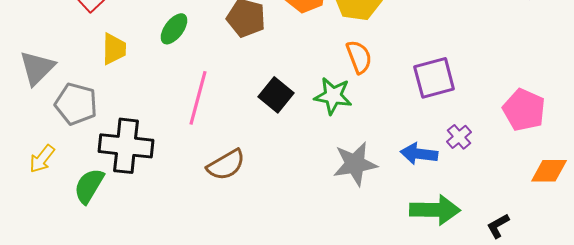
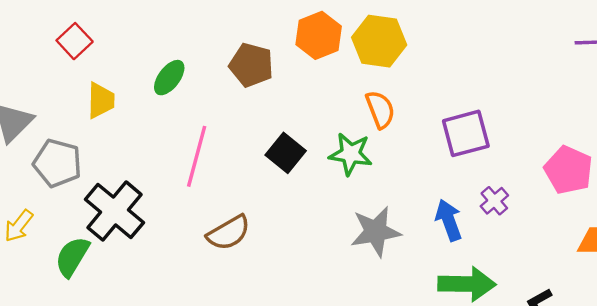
black cross: (126, 146) -> (114, 211), turned 34
blue arrow: (419, 154) -> (449, 220), turned 63

